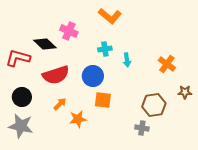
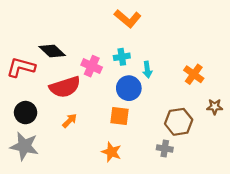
pink cross: (69, 31) -> (92, 66), moved
blue circle: (93, 76) -> (129, 88), moved
orange star: (78, 119) -> (111, 152), moved, turned 30

